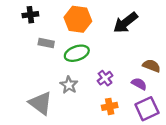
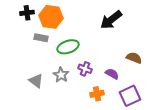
orange hexagon: (78, 19) -> (51, 17), moved
purple cross: (105, 78) -> (85, 69), moved, turned -32
purple semicircle: (139, 84) -> (112, 74), moved
gray triangle: (41, 103) -> (36, 81), moved, size x0.7

